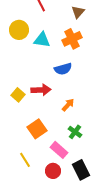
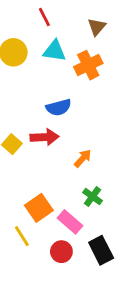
cyan triangle: (42, 40) -> (54, 51), moved
blue semicircle: (63, 69) -> (59, 107), moved
orange square: (37, 129) -> (39, 208), moved

